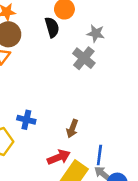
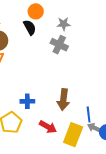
brown arrow: (72, 129) -> (63, 100), size x1.5
red arrow: (59, 157) -> (48, 127), moved, turned 66

